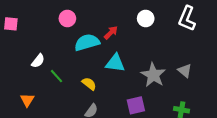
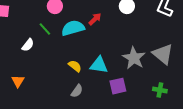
cyan triangle: (115, 63) -> (99, 65), moved
gray triangle: (185, 71) -> (163, 54), size x1.6
green line: (57, 76) -> (45, 29), moved

